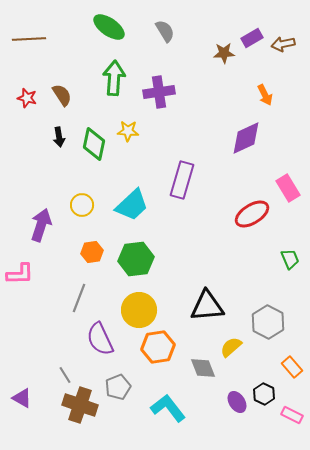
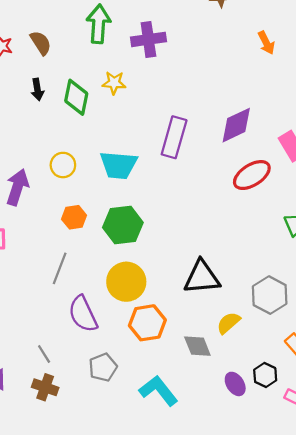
purple diamond: (246, 138) -> (236, 125), moved
cyan trapezoid: (132, 205) -> (118, 165), turned 48
brown cross: (80, 405) -> (45, 387), moved, size x0.7

